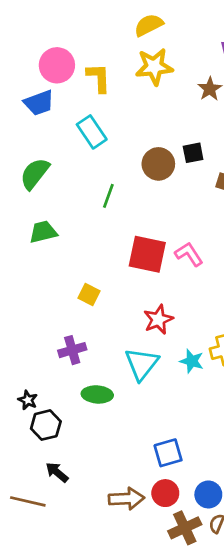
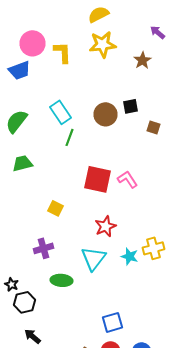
cyan rectangle: (92, 132) -> (60, 112), moved

